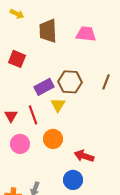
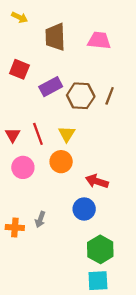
brown line: (106, 82) -> (110, 96), moved
purple rectangle: (44, 87) -> (51, 87), moved
yellow triangle: (58, 105) -> (67, 134), moved

